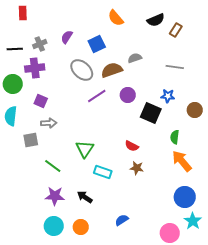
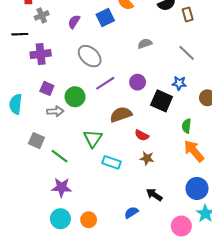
brown rectangle: (176, 30) -> (188, 14), turned -48
gray cross: (40, 44) -> (42, 15), moved
blue square: (97, 44) -> (105, 18), moved
gray line: (175, 67) -> (187, 53), turned 36
brown semicircle: (112, 70) -> (121, 114), moved
green circle: (13, 84) -> (75, 97), moved
gray square: (31, 140) -> (36, 141), moved, turned 35
black arrow: (85, 197) -> (154, 195), moved

